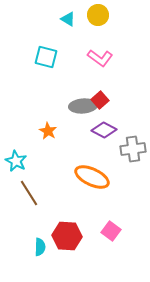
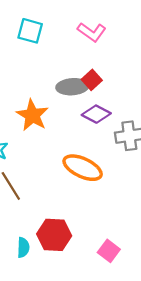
orange star: (48, 131) -> (32, 115), size x1.6
pink square: (111, 231) -> (109, 251), moved

